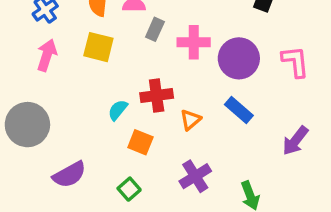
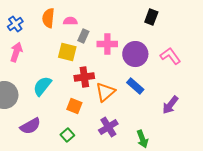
yellow square: (98, 47) -> (67, 52), moved
pink L-shape: (295, 62) -> (170, 56), turned -30
cyan semicircle: (118, 110) -> (42, 86), moved, size x1.5
orange triangle: (190, 120) -> (105, 92), size x1.5

